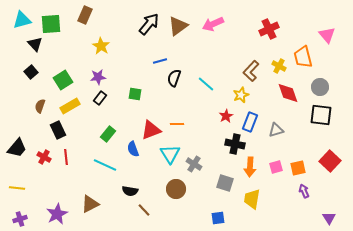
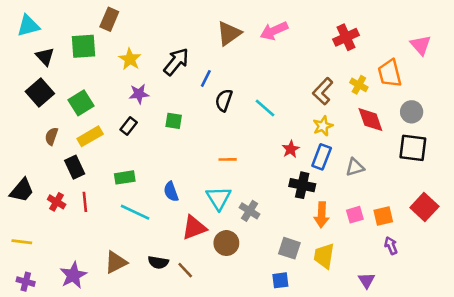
green square: (51, 24) -> (84, 46), moved
black arrow: (149, 24) -> (176, 62), moved
blue line: (160, 61) -> (206, 78), turned -48
black square: (31, 72) -> (40, 93), size x1.5
purple star: (98, 77) -> (139, 94), moved
yellow star: (241, 95) -> (323, 126), moved
red triangle: (151, 130) -> (194, 228), moved
green rectangle: (108, 134) -> (125, 177), moved, turned 42
gray square: (225, 183) -> (289, 248), moved
black semicircle: (130, 191) -> (158, 262), moved
purple triangle: (329, 218) -> (367, 280), moved
purple cross: (20, 219) -> (26, 282), turned 32

